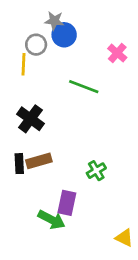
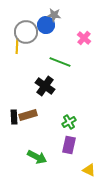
gray star: (54, 21) -> (54, 15), moved
gray circle: (36, 45) -> (26, 32), size x1.5
black cross: (30, 119) -> (45, 86), moved
purple rectangle: (67, 203) -> (69, 145), moved

